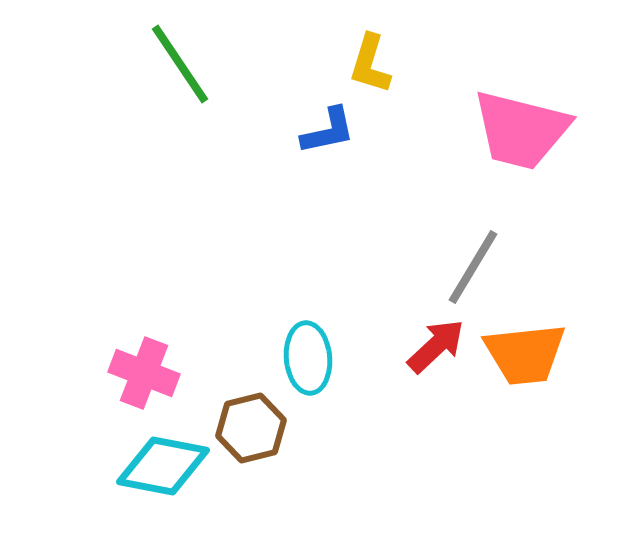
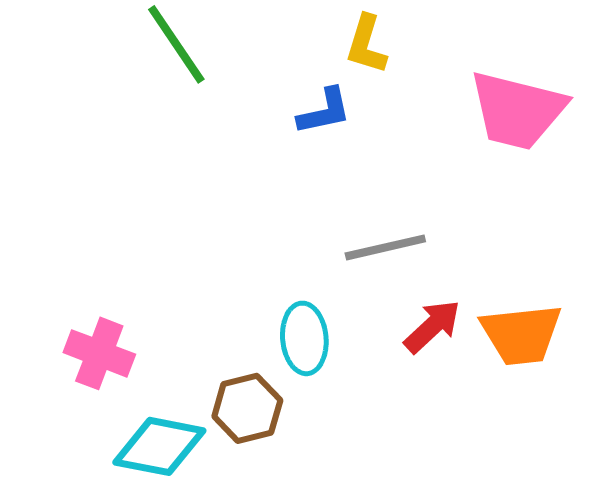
gray line: (473, 267) -> (385, 247), moved, turned 46
pink cross: (144, 373) -> (99, 353), moved

